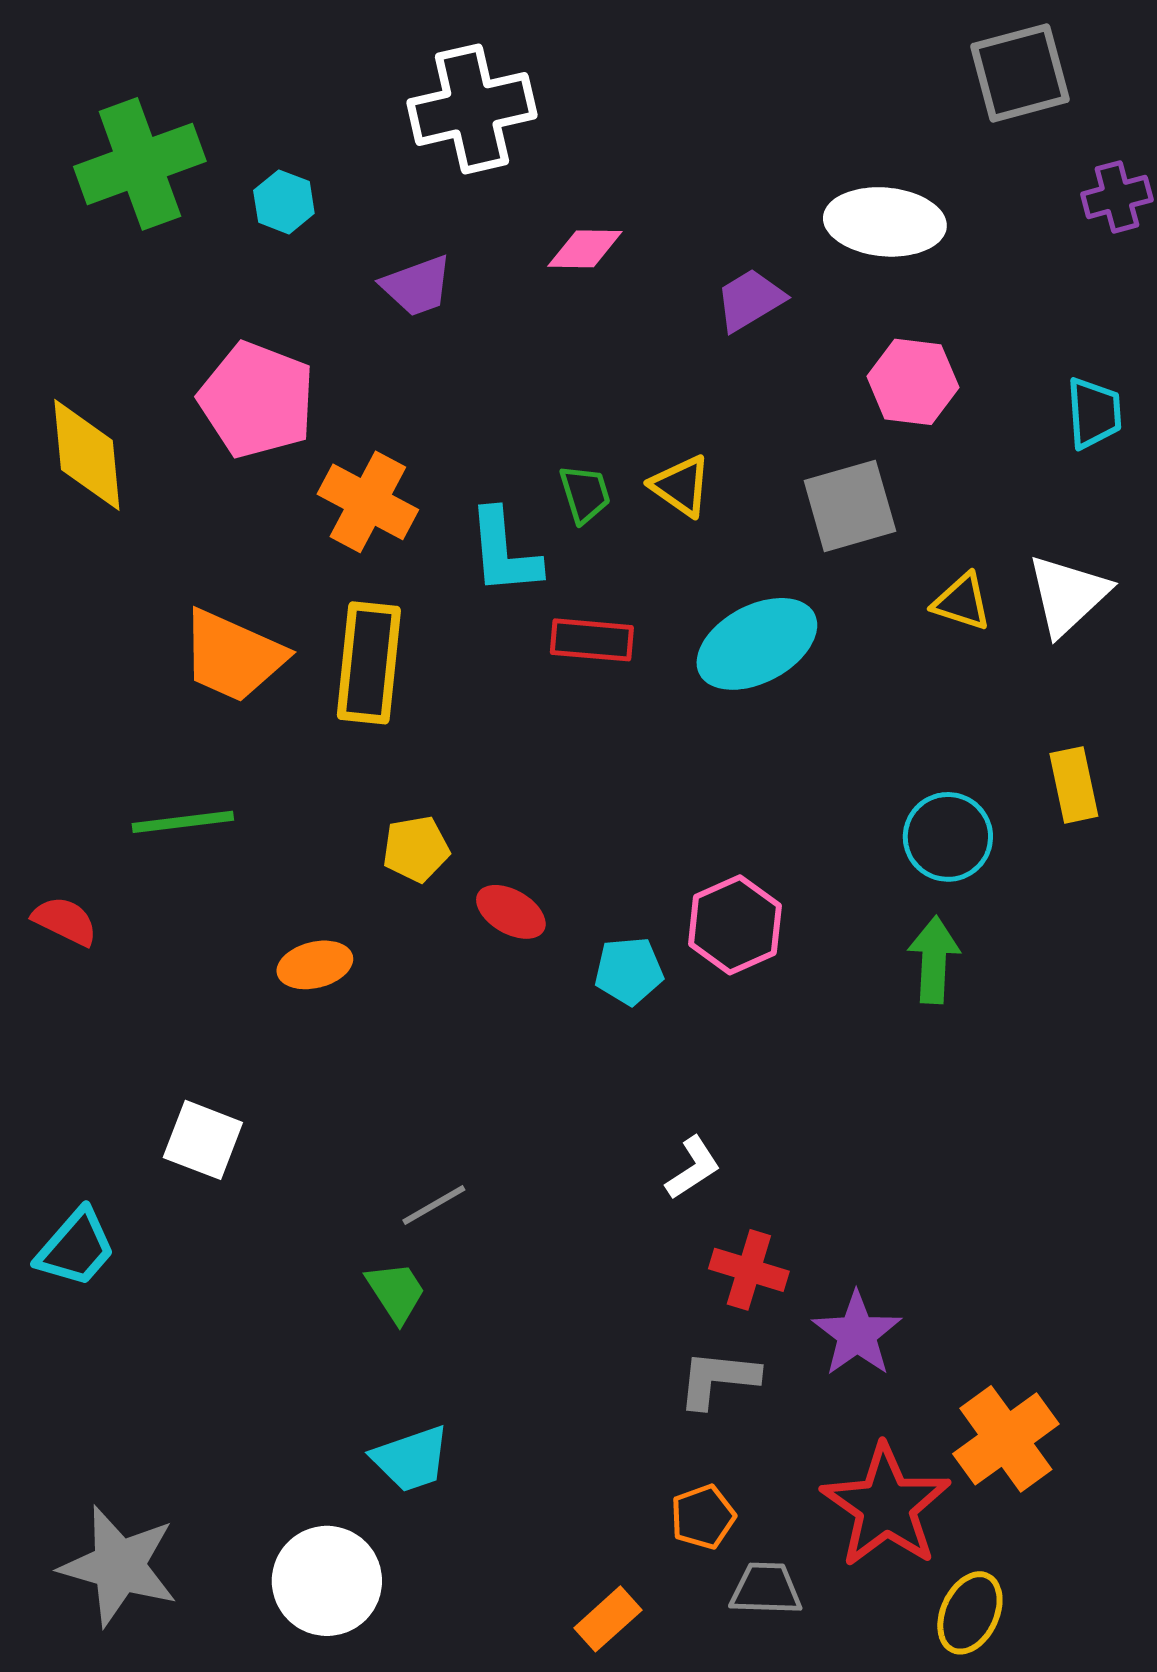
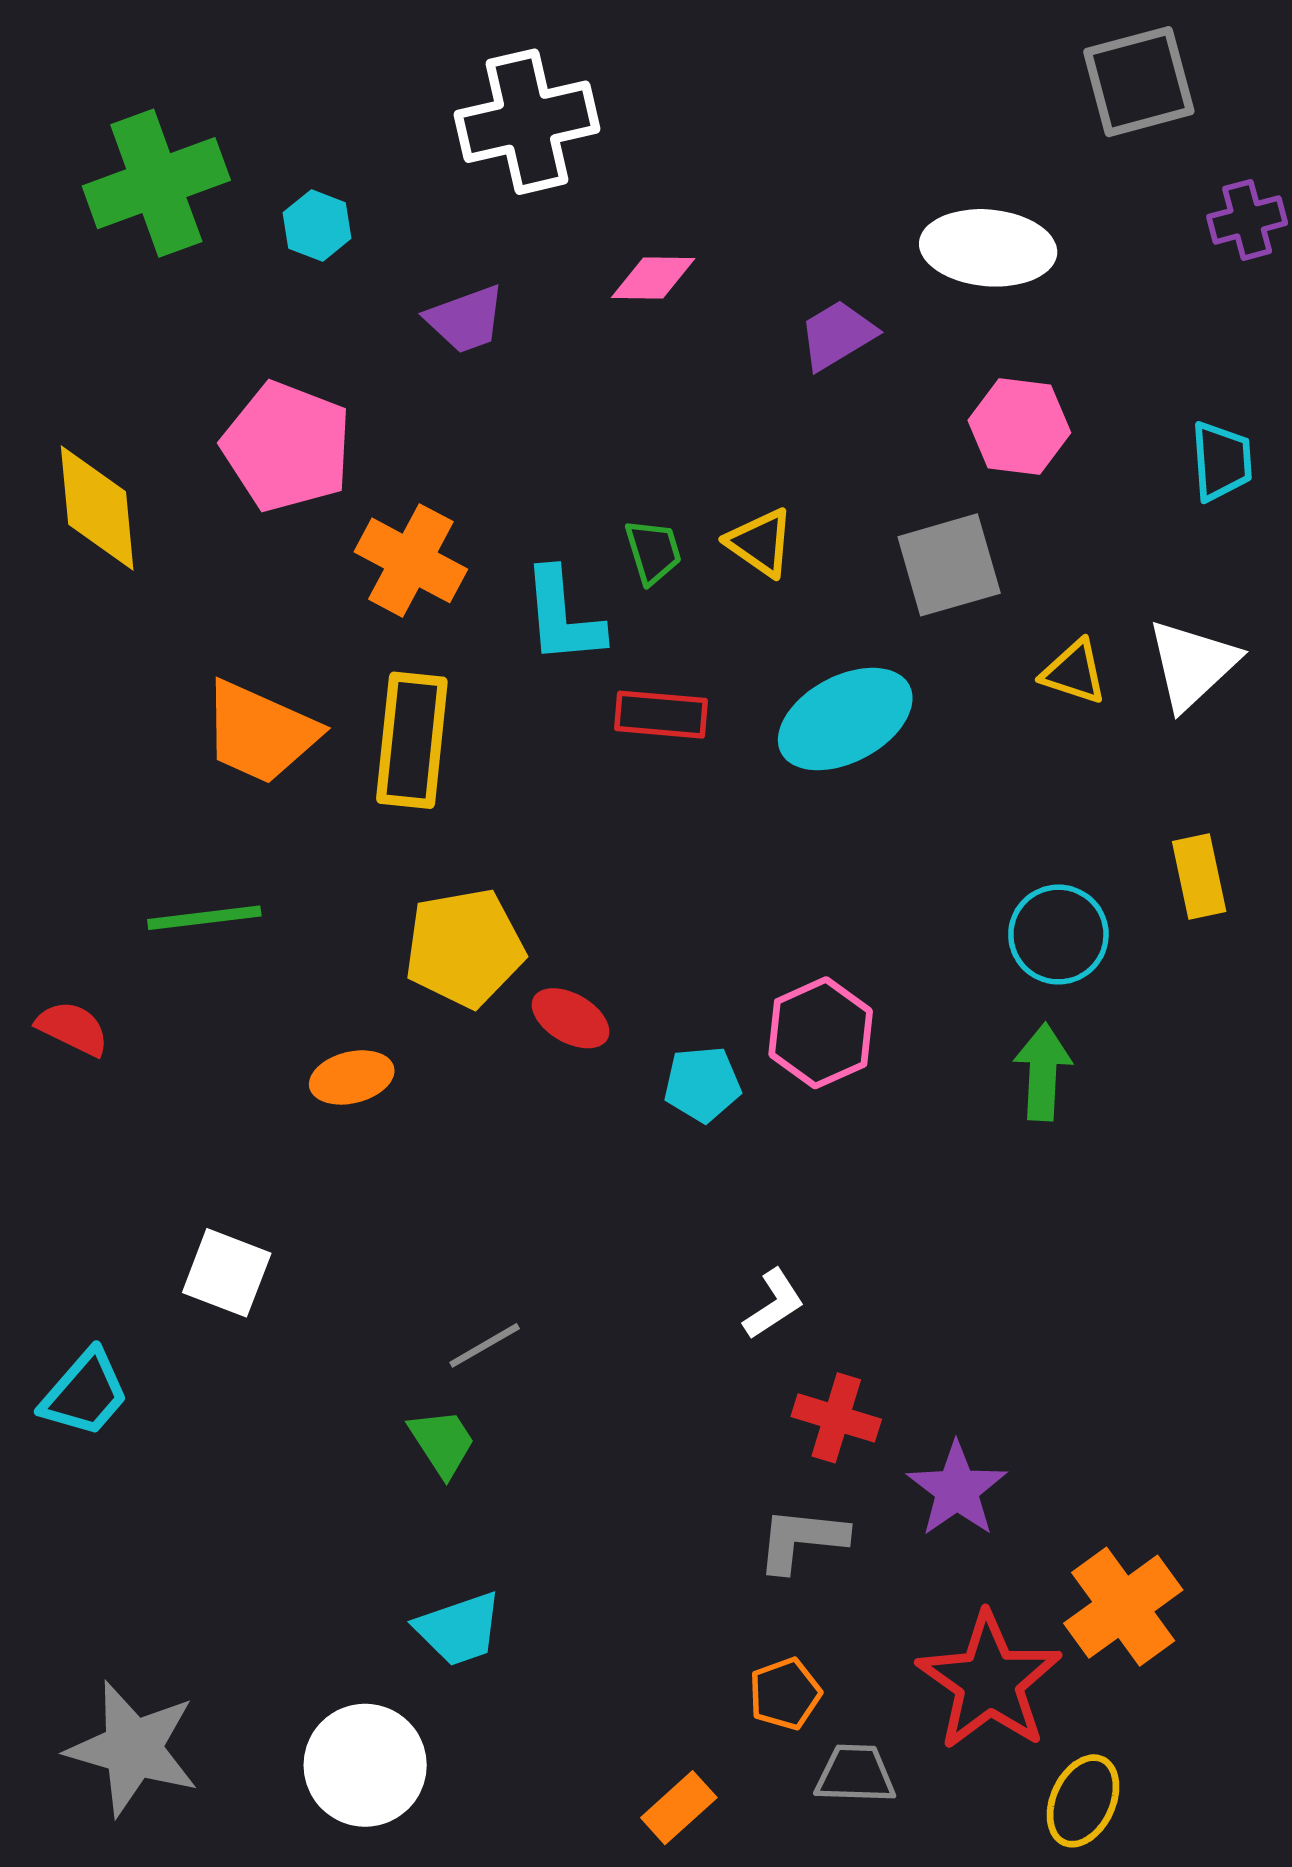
yellow pentagon: (416, 849) -> (464, 948), size x1.6

